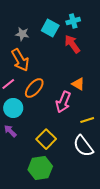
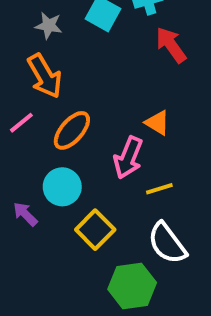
red arrow: (72, 44) -> (171, 45), moved
cyan circle: (13, 108) -> (62, 187), moved
yellow line: (87, 120) -> (159, 189), moved
green hexagon: (40, 168) -> (132, 286), moved

